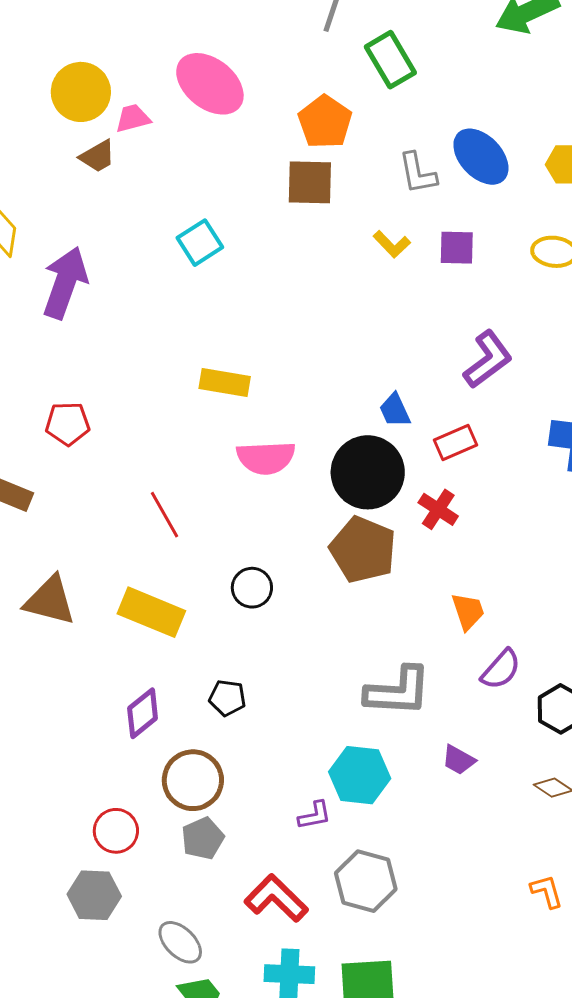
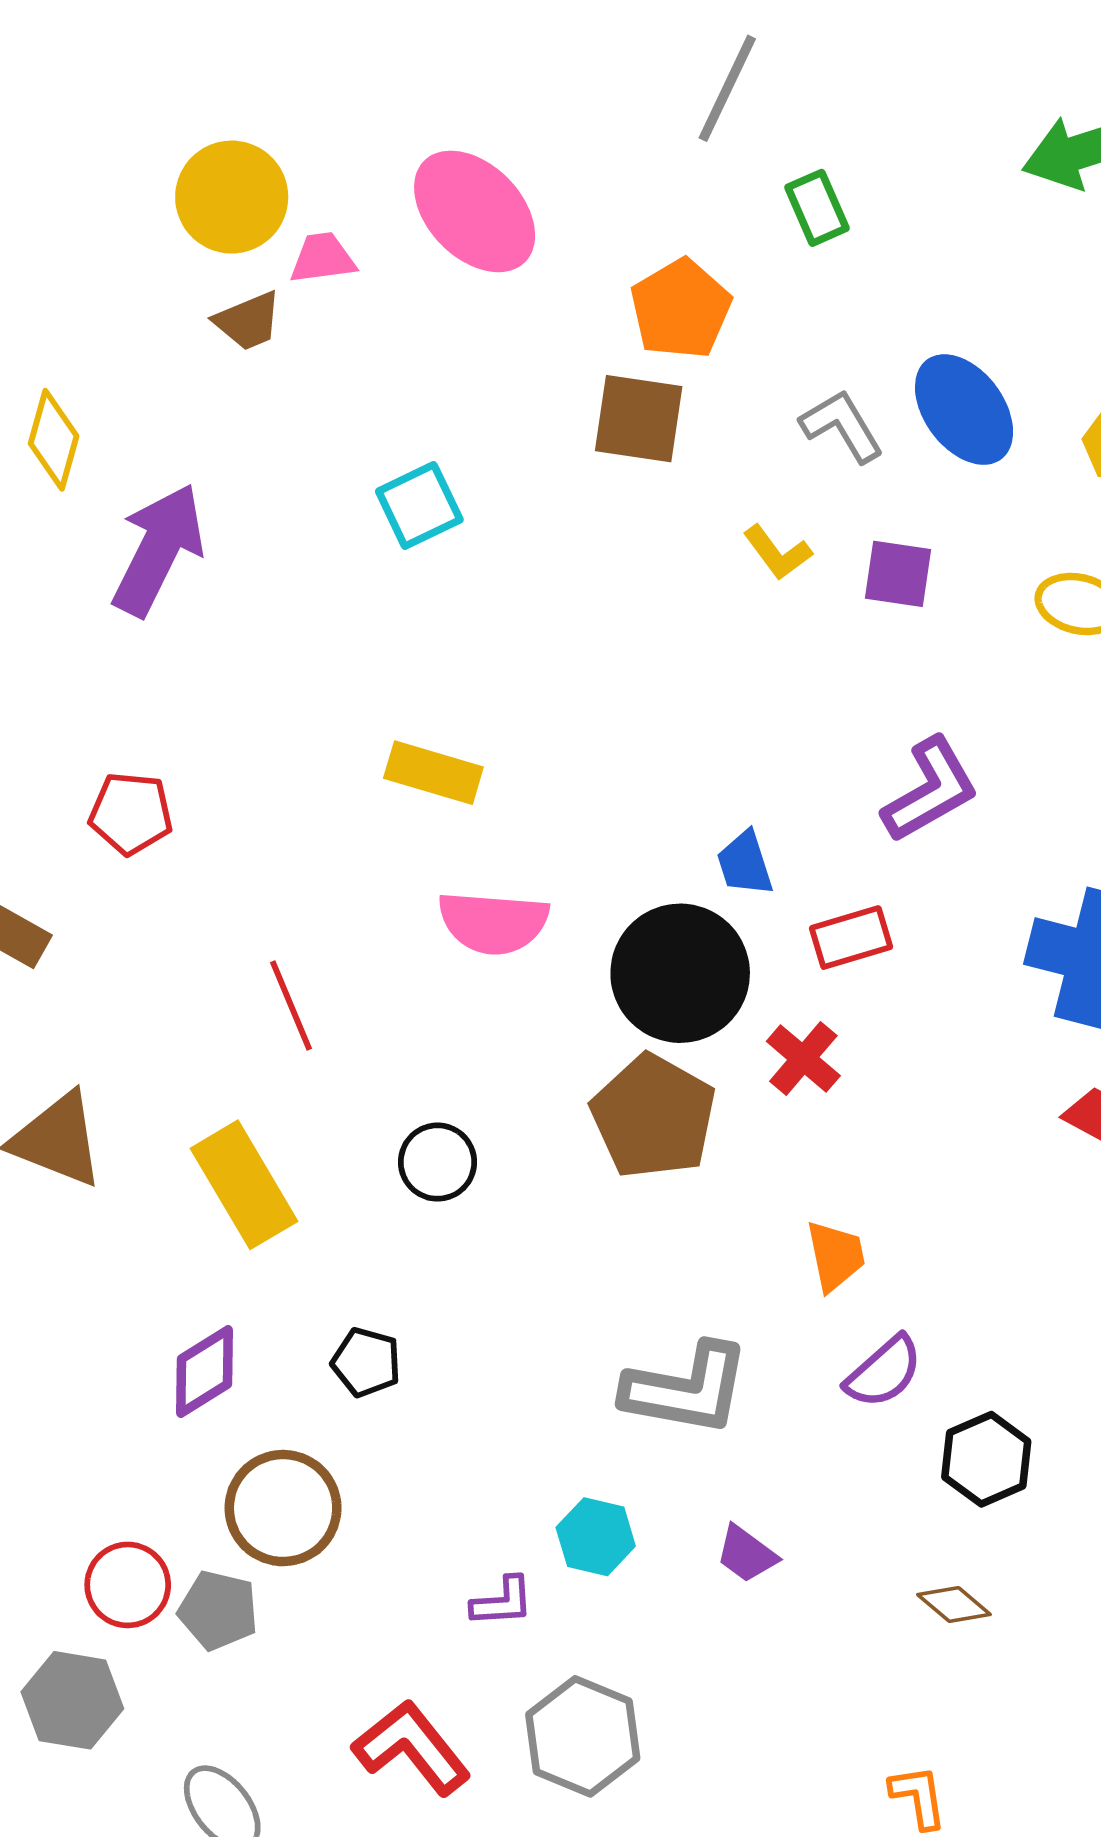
green rectangle: (390, 60) -> (817, 208), size x0.7
gray L-shape: (418, 173) -> (842, 426), turned 153
yellow rectangle: (151, 612) -> (244, 1185), turned 30
purple trapezoid: (459, 760) -> (746, 1554), moved
cyan hexagon: (360, 775) -> (596, 1537), size x0.7
gray pentagon: (203, 838) -> (218, 1610), moved, turned 30

